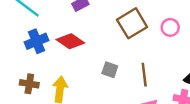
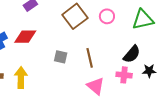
red diamond: (70, 41) -> (25, 37), turned -30

